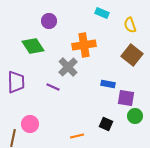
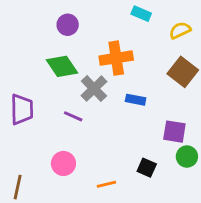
yellow semicircle: (130, 25) -> (180, 30), turned 84
green diamond: (33, 46) -> (62, 66), moved
blue rectangle: (108, 84) -> (136, 100), moved
pink circle: (30, 124) -> (63, 163), moved

